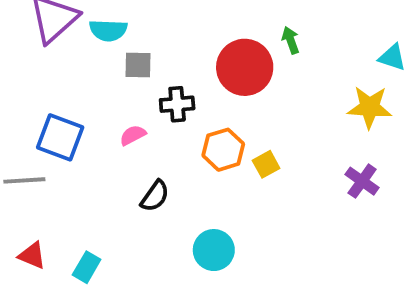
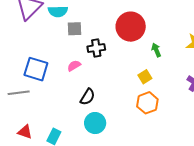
green arrow: (291, 40) -> (156, 50), moved
orange hexagon: (223, 150) -> (147, 103), moved
cyan circle: (214, 250) -> (95, 123), moved

